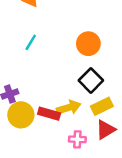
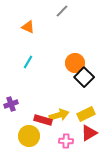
black square: (91, 80) -> (84, 77), moved
yellow circle: (21, 115) -> (29, 136), moved

